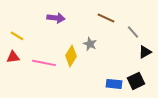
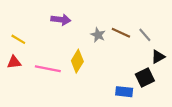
brown line: (106, 18) -> (121, 33), moved
gray star: (90, 44) -> (98, 35), moved
black square: (136, 81) -> (145, 77), moved

